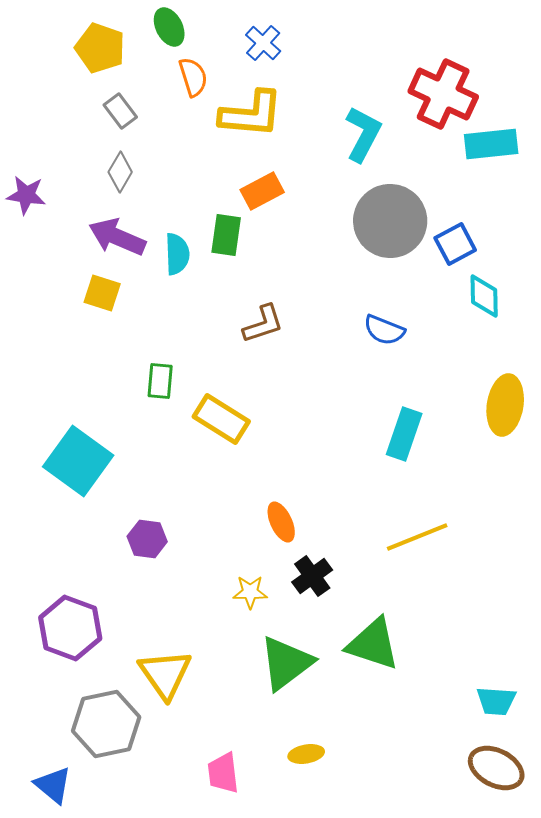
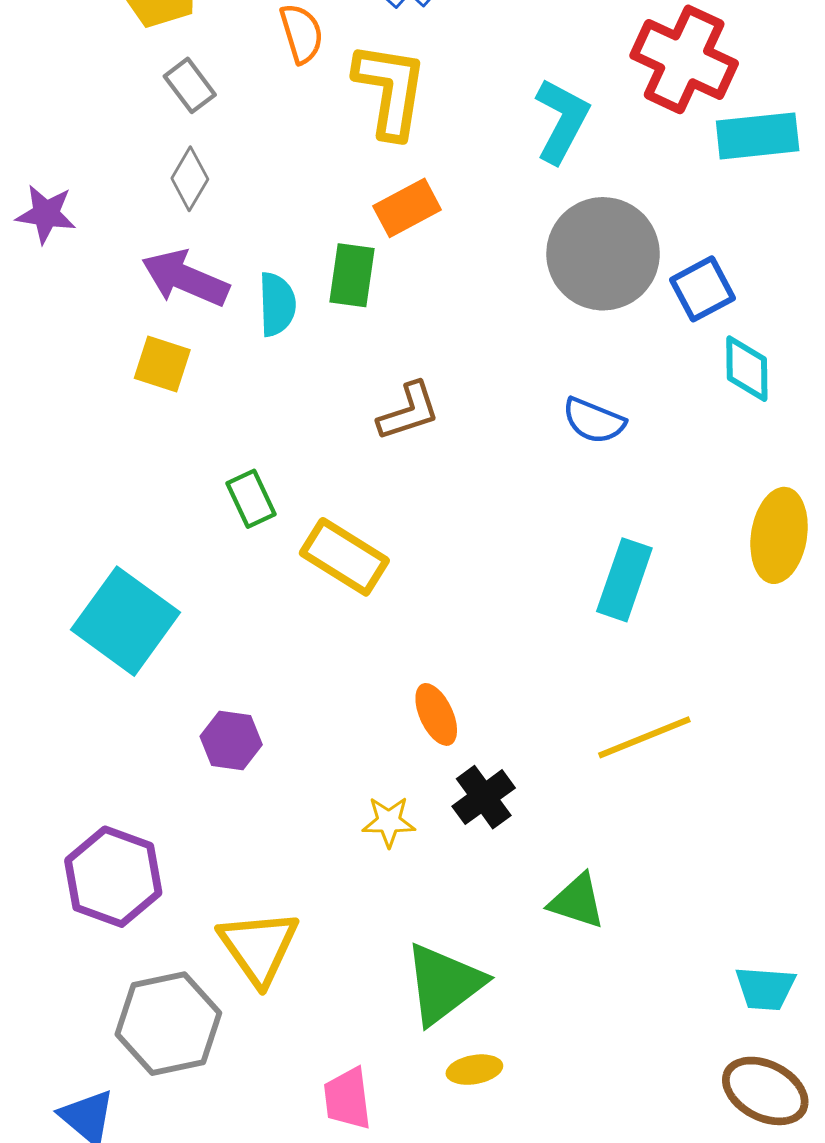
yellow L-shape: (251, 114) -> (390, 90), turned -86
green rectangle: (160, 381) -> (251, 499), turned -30
green triangle: (373, 644) -> (577, 901), size x0.7
green triangle: (286, 663) -> (444, 984), moved

